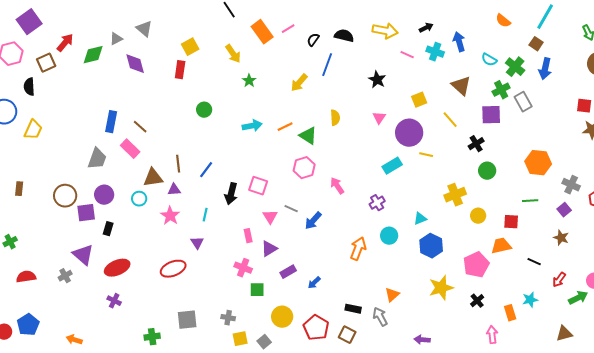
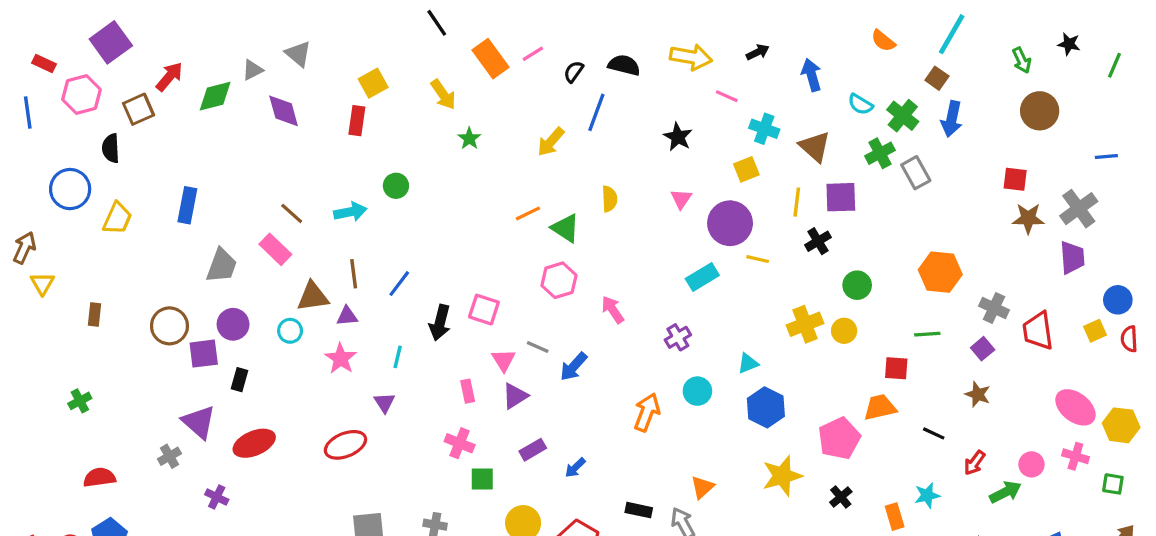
cyan cross: (435, 52) -> (764, 129), moved
purple square: (491, 115) -> (841, 197), moved
yellow line: (450, 120) -> (797, 202), turned 48
blue rectangle: (111, 122) -> (187, 205), moved
cyan arrow: (252, 126) -> (350, 212), moved
black cross: (476, 144) -> (818, 241), moved
yellow circle: (478, 216) -> (844, 331), moved
purple triangle: (269, 249) -> (515, 396), moved
red semicircle: (26, 277) -> (99, 477), moved
purple cross: (114, 301) -> (217, 497), moved

